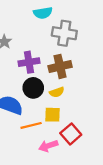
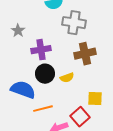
brown cross: (60, 66) -> (85, 54), moved
yellow square: (53, 115) -> (95, 99), moved

